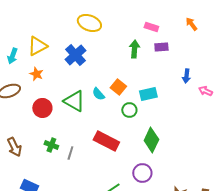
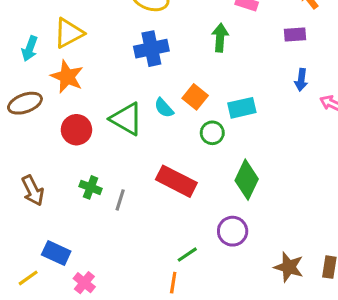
purple rectangle: (161, 47) -> (295, 35), moved
blue cross: (75, 55) -> (151, 49), moved, turned 30
orange star: (36, 74) -> (67, 77), size x1.5

